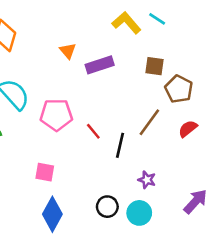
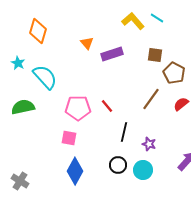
pink pentagon: (56, 115) -> (78, 108), moved
black line: (120, 145) -> (124, 132), moved

